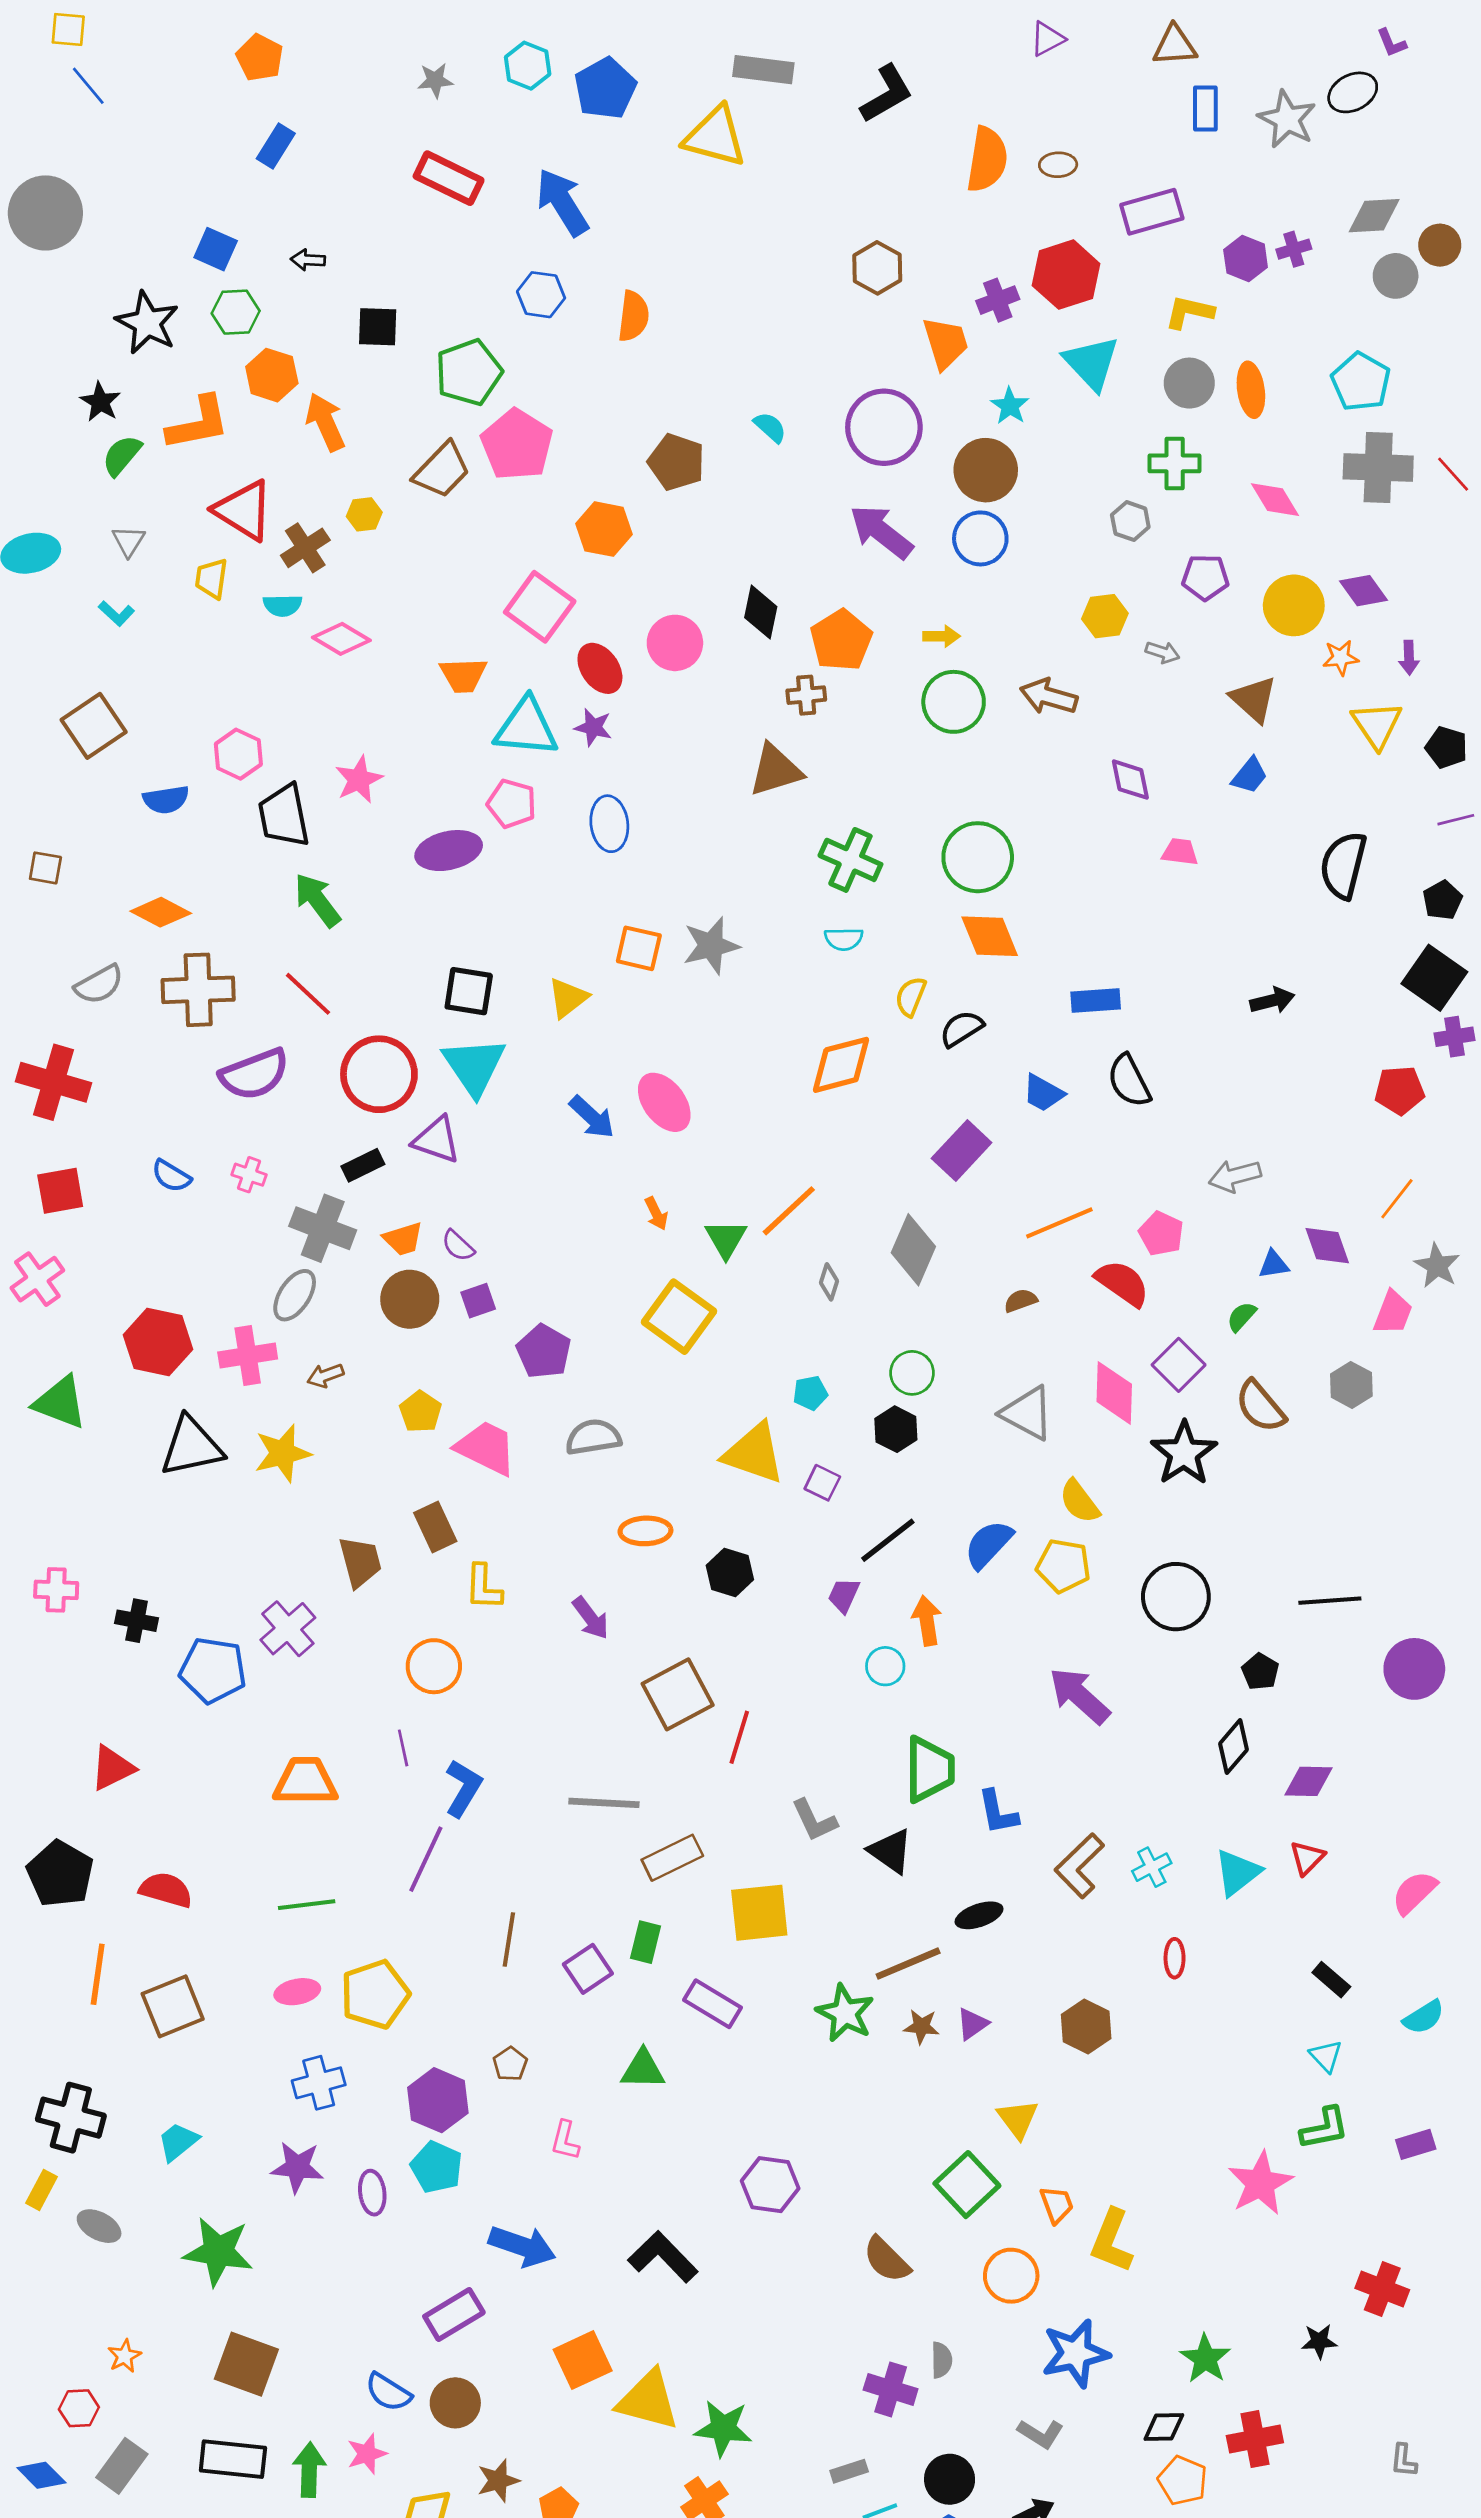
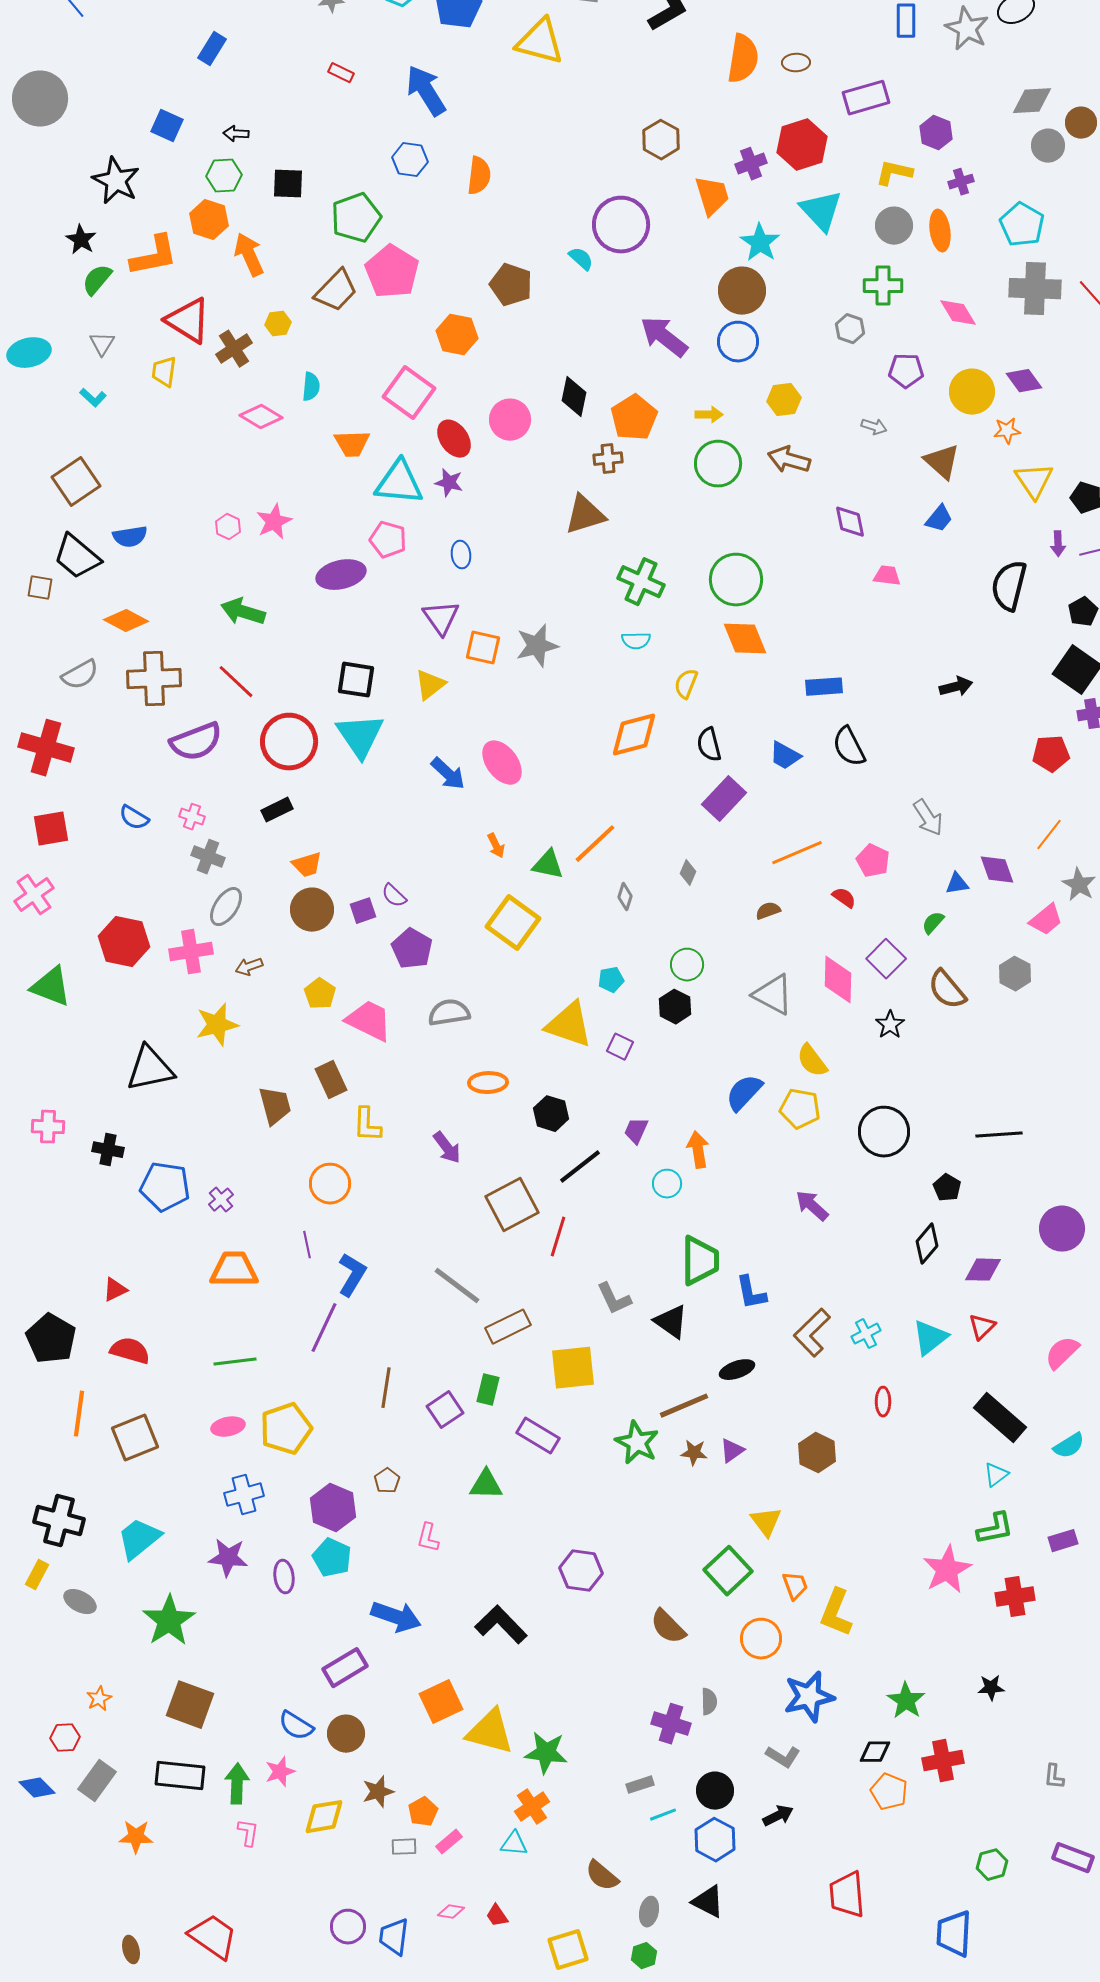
red rectangle: (449, 178) -> (341, 73), size x0.5
purple cross: (1294, 249) -> (961, 182), moved
green hexagon: (236, 312) -> (224, 176), moved
cyan star: (1010, 406) -> (760, 243), size x1.4
purple circle: (884, 427) -> (621, 225), moved
cyan semicircle: (283, 605) -> (311, 387), moved, turned -84
yellow hexagon: (1105, 616) -> (784, 400), moved
purple arrow: (1409, 658) -> (1058, 544), moved
pink hexagon: (238, 754) -> (228, 527), moved, size x0.7
black trapezoid: (284, 816) -> (77, 557), moved, turned -39
blue ellipse: (609, 824) -> (461, 555), size x0.7
green arrow: (317, 900) -> (243, 612), turned -36
black semicircle: (962, 1029) -> (709, 745), moved, turned -72
purple triangle: (437, 1140) -> (441, 618), moved, turned 36
gray arrow: (1235, 1176) -> (928, 818), turned -108
gray cross: (323, 1228) -> (208, 857), moved, size x0.7
green triangle: (726, 1239) -> (548, 865), turned -48
purple semicircle: (458, 1246) -> (394, 896), moved
gray diamond: (913, 1250) -> (688, 873), size x0.5
red semicircle: (1122, 1283) -> (844, 898), size x0.6
pink trapezoid: (1393, 1313) -> (1046, 920), turned 30
black triangle: (191, 1447) -> (150, 1069), moved
black star: (1184, 1453) -> (890, 1025), size x0.6
black line: (888, 1540) -> (580, 1167), moved
purple cross: (288, 1629) -> (221, 1200), moved, size x0.6
purple circle: (1414, 1669) -> (1062, 1229), moved
purple arrow: (1079, 1696) -> (812, 1206), size x0.7
red triangle: (112, 1768) -> (115, 1290), moved, size x0.7
gray line: (604, 1803) -> (457, 1286), turned 34
black rectangle: (1331, 1980) -> (1000, 1418), size x1.8
cyan triangle: (1326, 2056) -> (996, 1475), turned 36
cyan trapezoid: (178, 2142) -> (139, 1539), size x1.4
green star: (218, 2252) -> (169, 1621), turned 30
red cross: (1382, 2289) -> (1015, 1597), moved, turned -30

